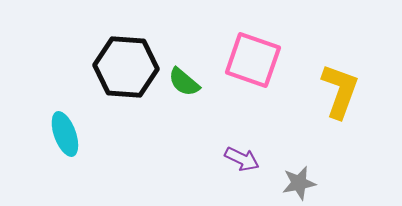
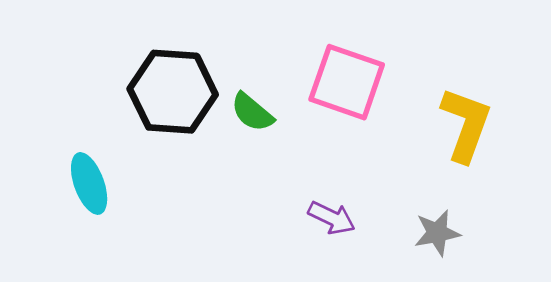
gray star: (299, 183) -> (437, 233), moved

